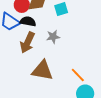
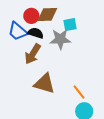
gray star: (53, 37) -> (60, 39), moved, size x1.5

